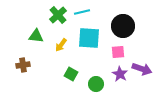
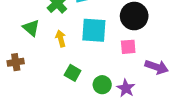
green triangle: (36, 36) -> (31, 28), turned 35
yellow arrow: (61, 45) -> (61, 39), turned 128
purple star: (120, 74) -> (126, 88), moved

